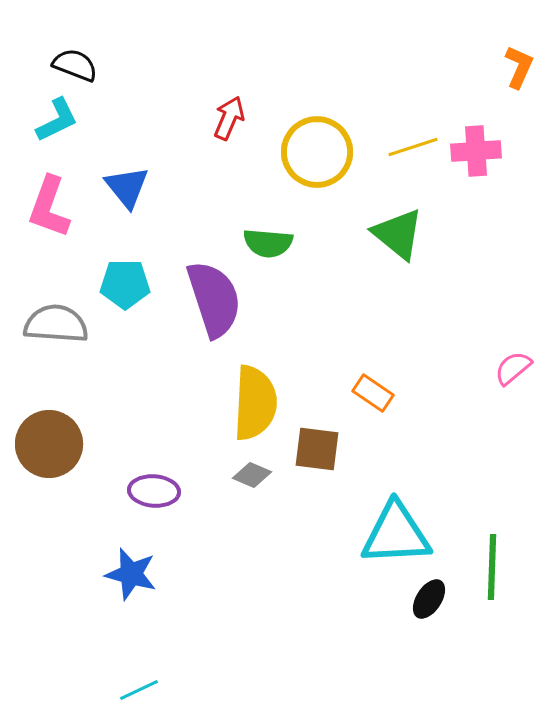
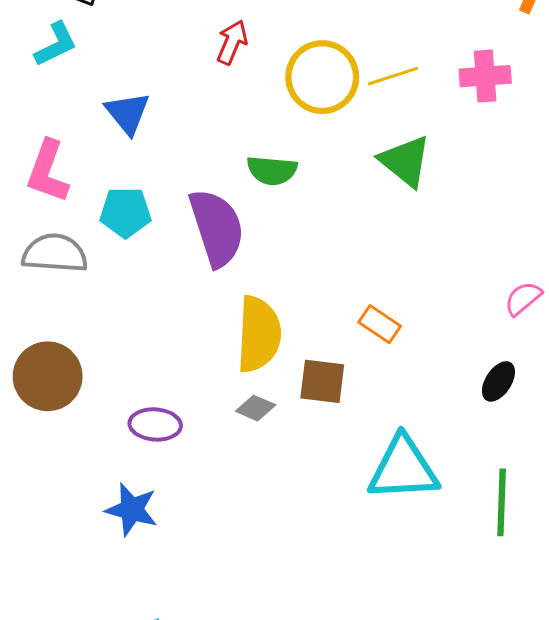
yellow line: (413, 147) -> (393, 76), moved
pink L-shape: (49, 207) -> (48, 171), moved
black ellipse: (429, 599) -> (498, 381), moved

